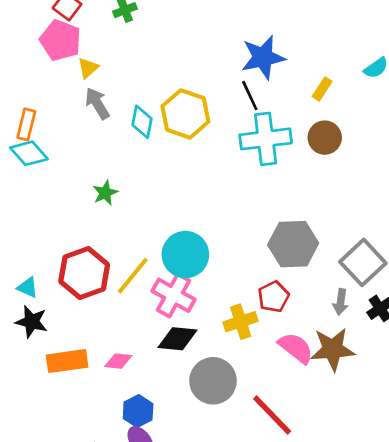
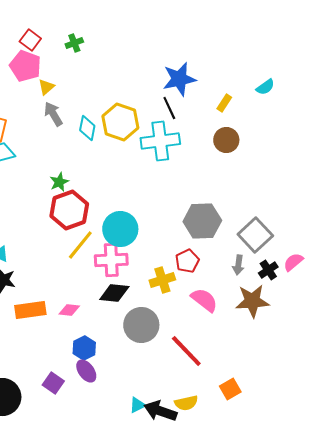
cyan cross: (266, 139) -> (160, 141), moved
red hexagon: (84, 273) -> (69, 210), moved
pink cross: (174, 295) -> (111, 260), turned -32
brown star: (333, 349) -> (252, 301), moved

